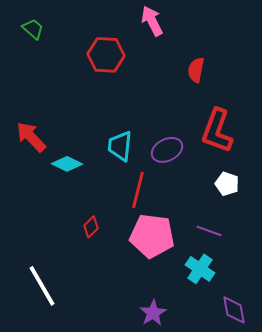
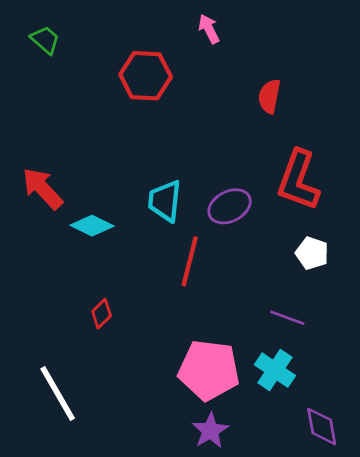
pink arrow: (152, 21) -> (209, 29), size x0.7
red diamond: (91, 227) -> (102, 314), moved
pink pentagon: (152, 236) -> (209, 370), moved

